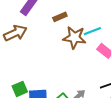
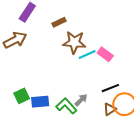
cyan line: (92, 31) -> (87, 54), moved

